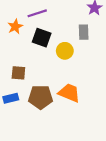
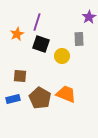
purple line: (37, 13) -> (37, 22), turned -54
brown pentagon: (41, 97) -> (40, 98), turned 30

